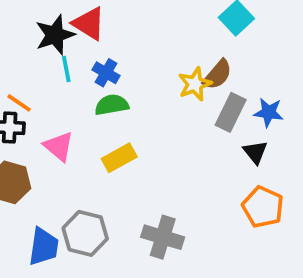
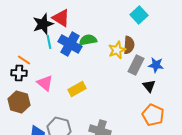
blue cross: (106, 73) -> (70, 44), size x1.6
brown semicircle: (217, 75) -> (129, 45), turned -36
green semicircle: (112, 105) -> (88, 40), moved

